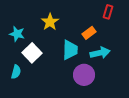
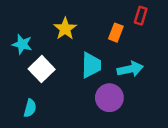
orange rectangle: (89, 33) -> (116, 33), moved, turned -32
cyan semicircle: (16, 72) -> (30, 108), moved

